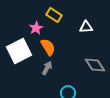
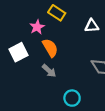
white square: (19, 51) -> (18, 52), size x0.7
gray arrow: (47, 68) -> (49, 71), turned 104

